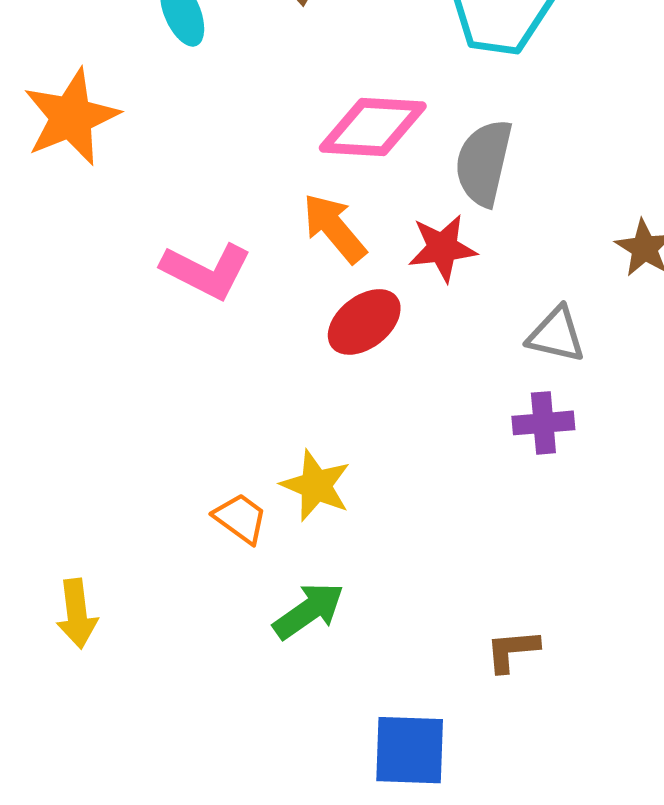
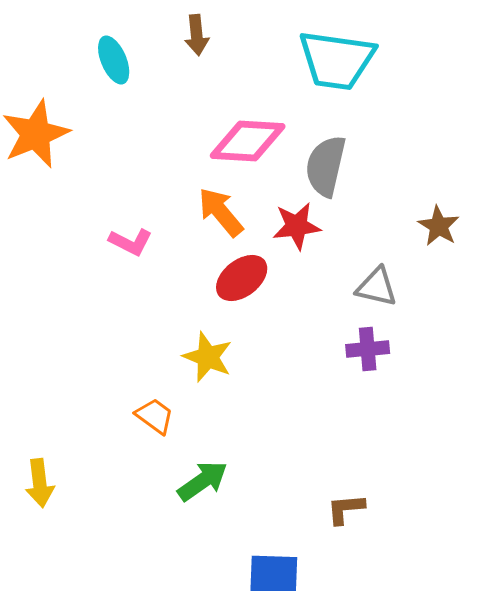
pink L-shape: (206, 271) -> (131, 242), size x0.7
yellow star: (316, 486) -> (208, 357), moved

